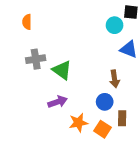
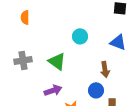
cyan circle: (115, 25) -> (80, 36), moved
gray cross: (36, 59) -> (23, 60), moved

